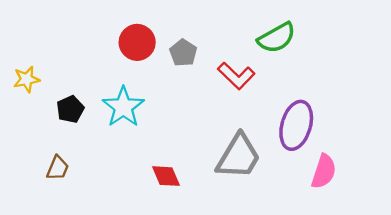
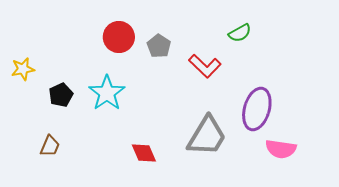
green semicircle: (277, 38) -> (240, 33), size x0.7
pink semicircle: (324, 171) -> (281, 149), turned 80

